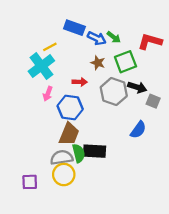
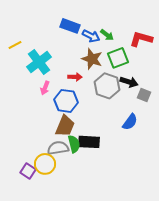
yellow line: (50, 47) -> (15, 45), moved
brown star: (98, 63) -> (92, 59), size x1.5
yellow circle: (64, 175) -> (45, 164), moved
purple square: (30, 182) -> (28, 171), turned 35

